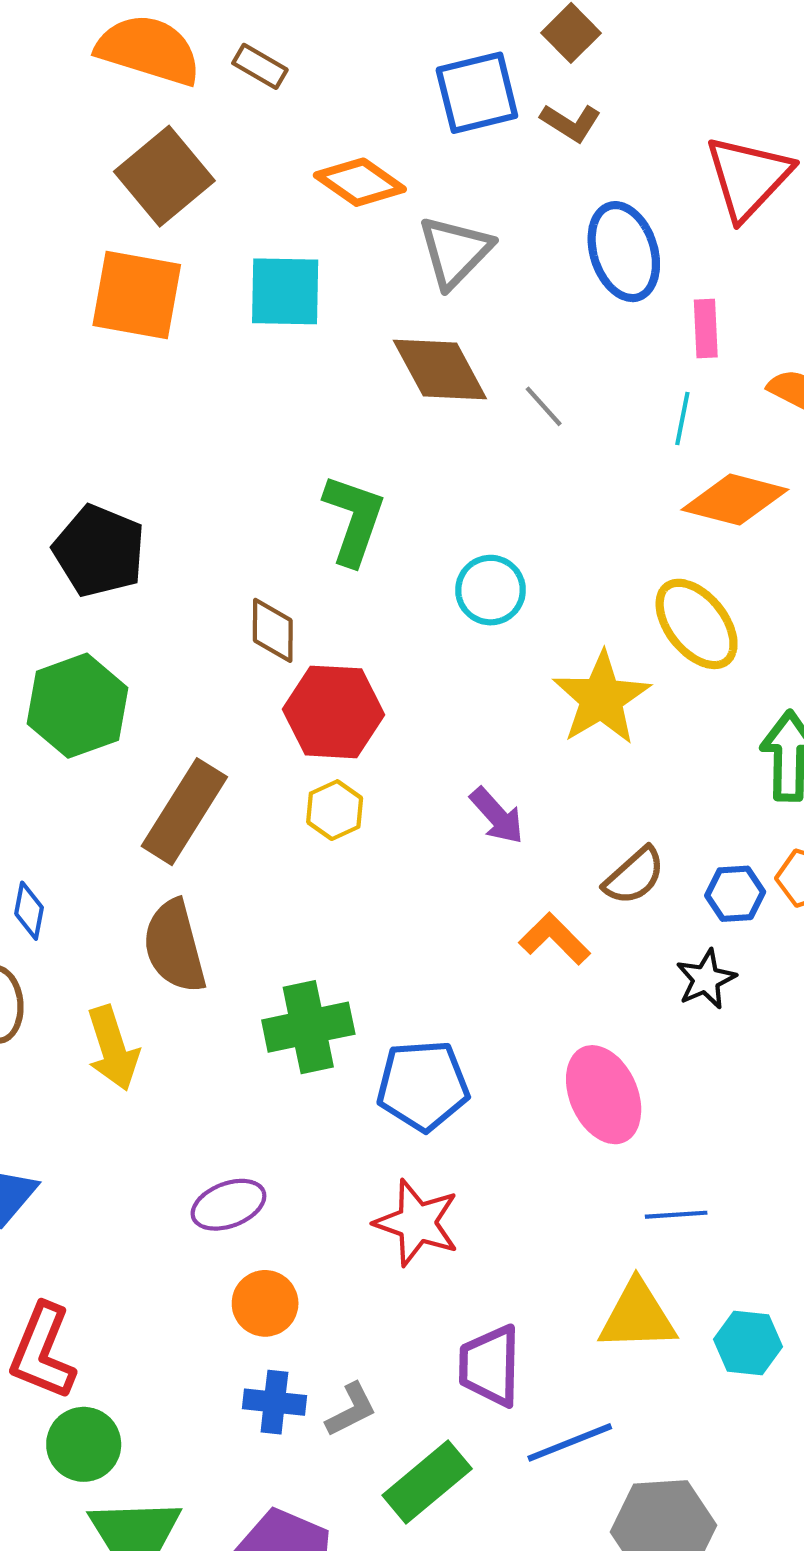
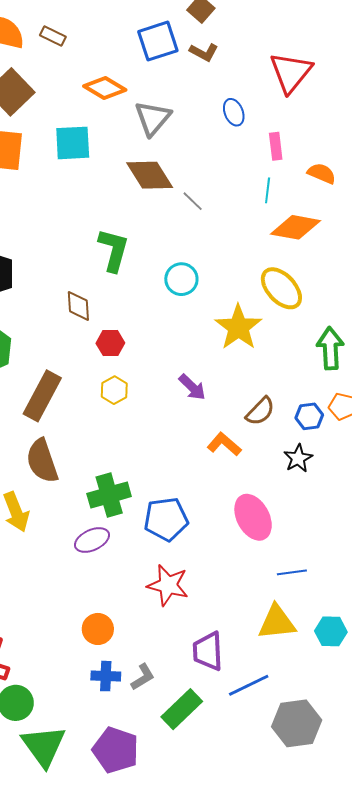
blue ellipse: (624, 252) -> (234, 112), size x0.6
gray line: (544, 406) -> (193, 201), moved
red hexagon: (333, 712) -> (110, 343), size x0.6
purple ellipse: (228, 1205) -> (92, 540), moved

